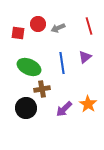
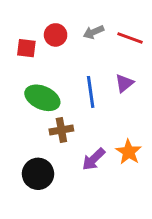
red line: (89, 26) -> (130, 38), turned -54
gray arrow: (58, 28) -> (94, 32), moved
black circle: (26, 108) -> (38, 174), moved

